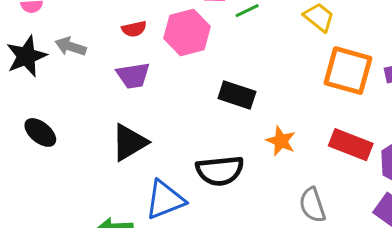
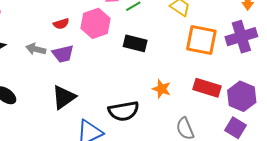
gray arrow: (71, 46) -> (36, 49), moved
black rectangle: (237, 95) -> (135, 43), moved

